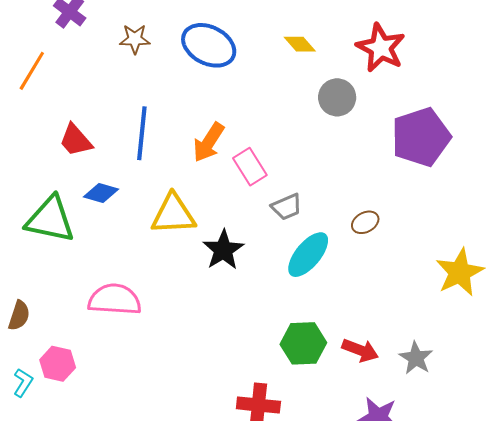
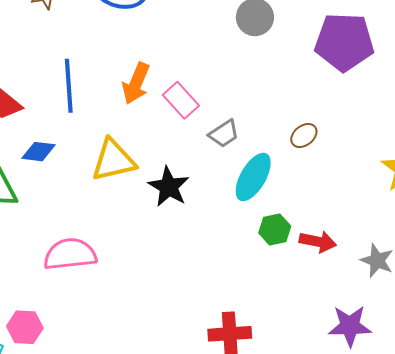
purple pentagon: (421, 137) -> (344, 42), turned 30
green hexagon: (303, 343) -> (275, 229), moved, size x0.7
red arrow: (360, 350) -> (318, 242), moved

